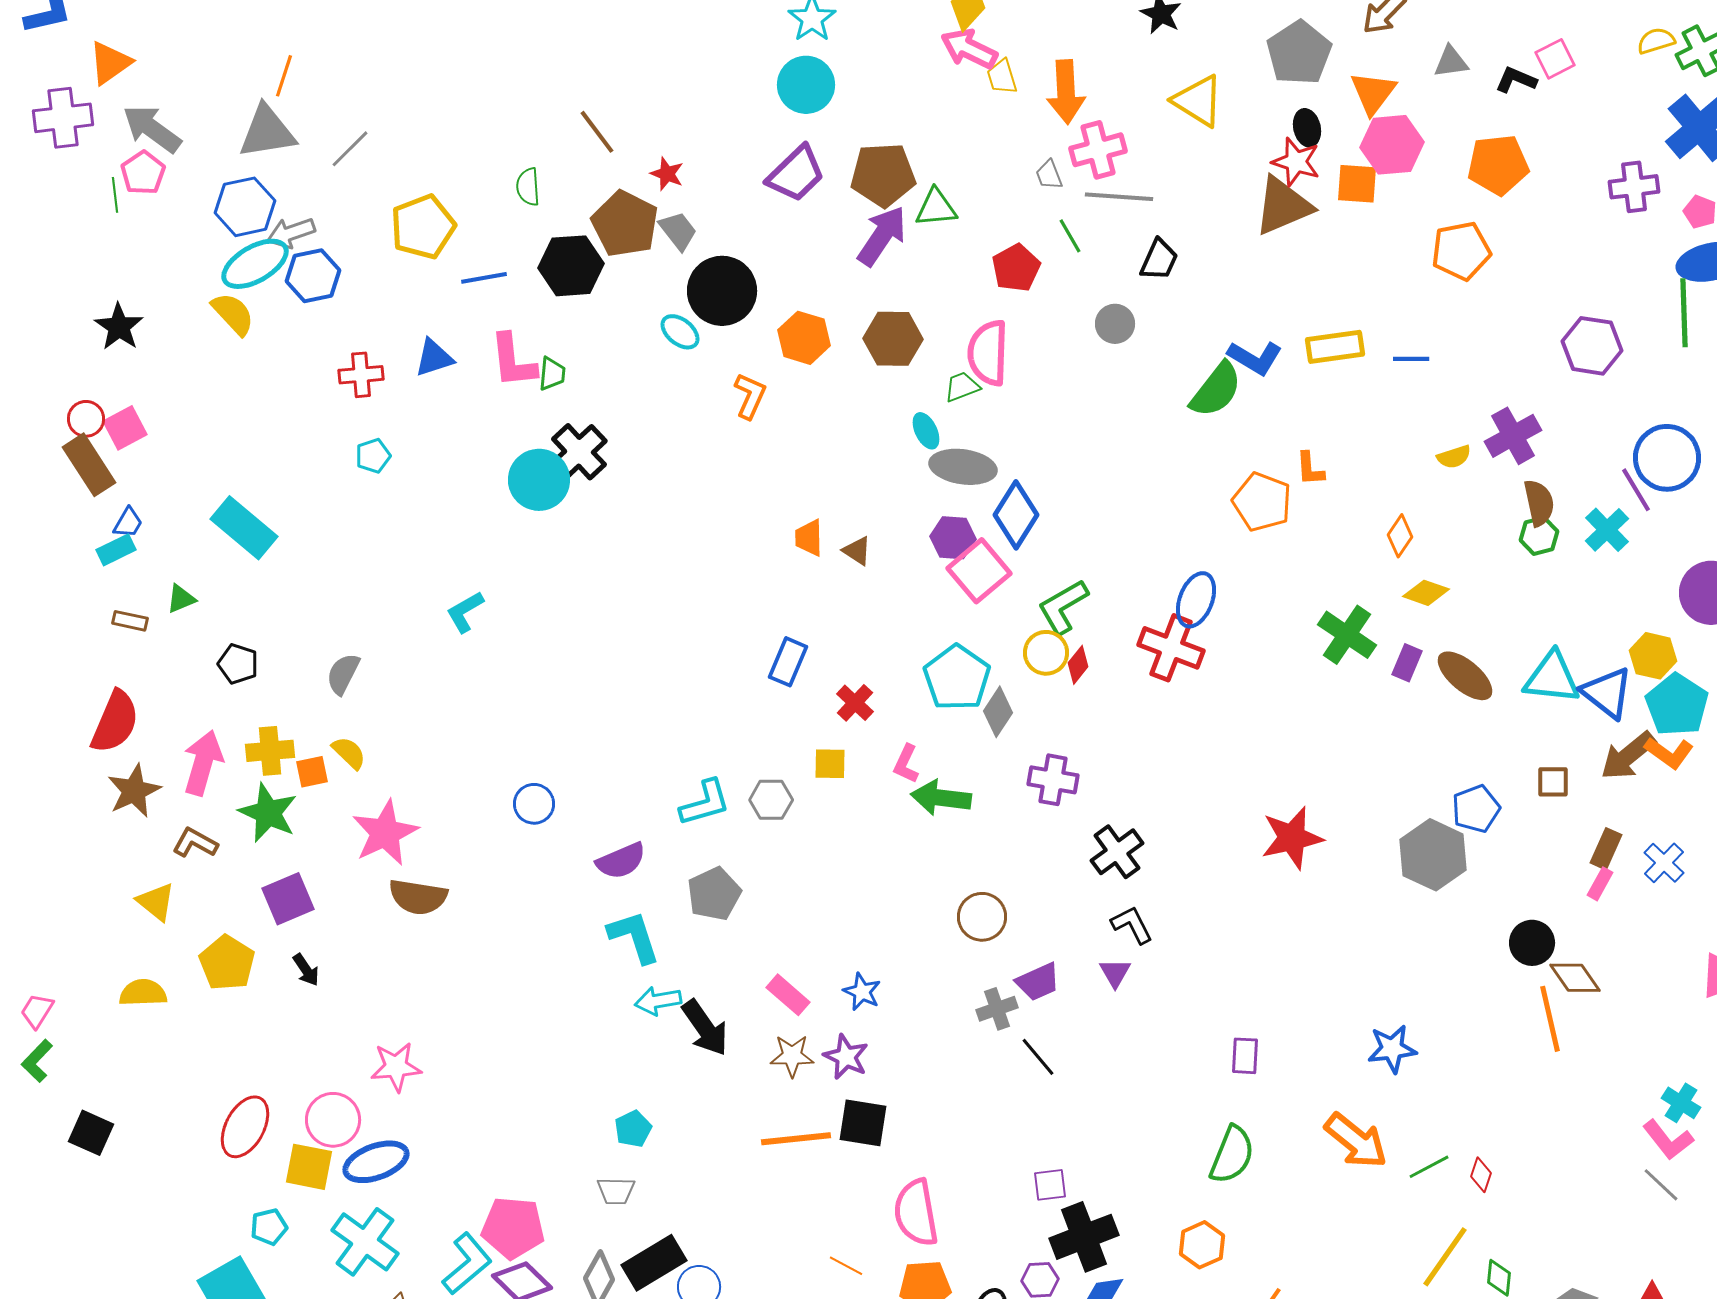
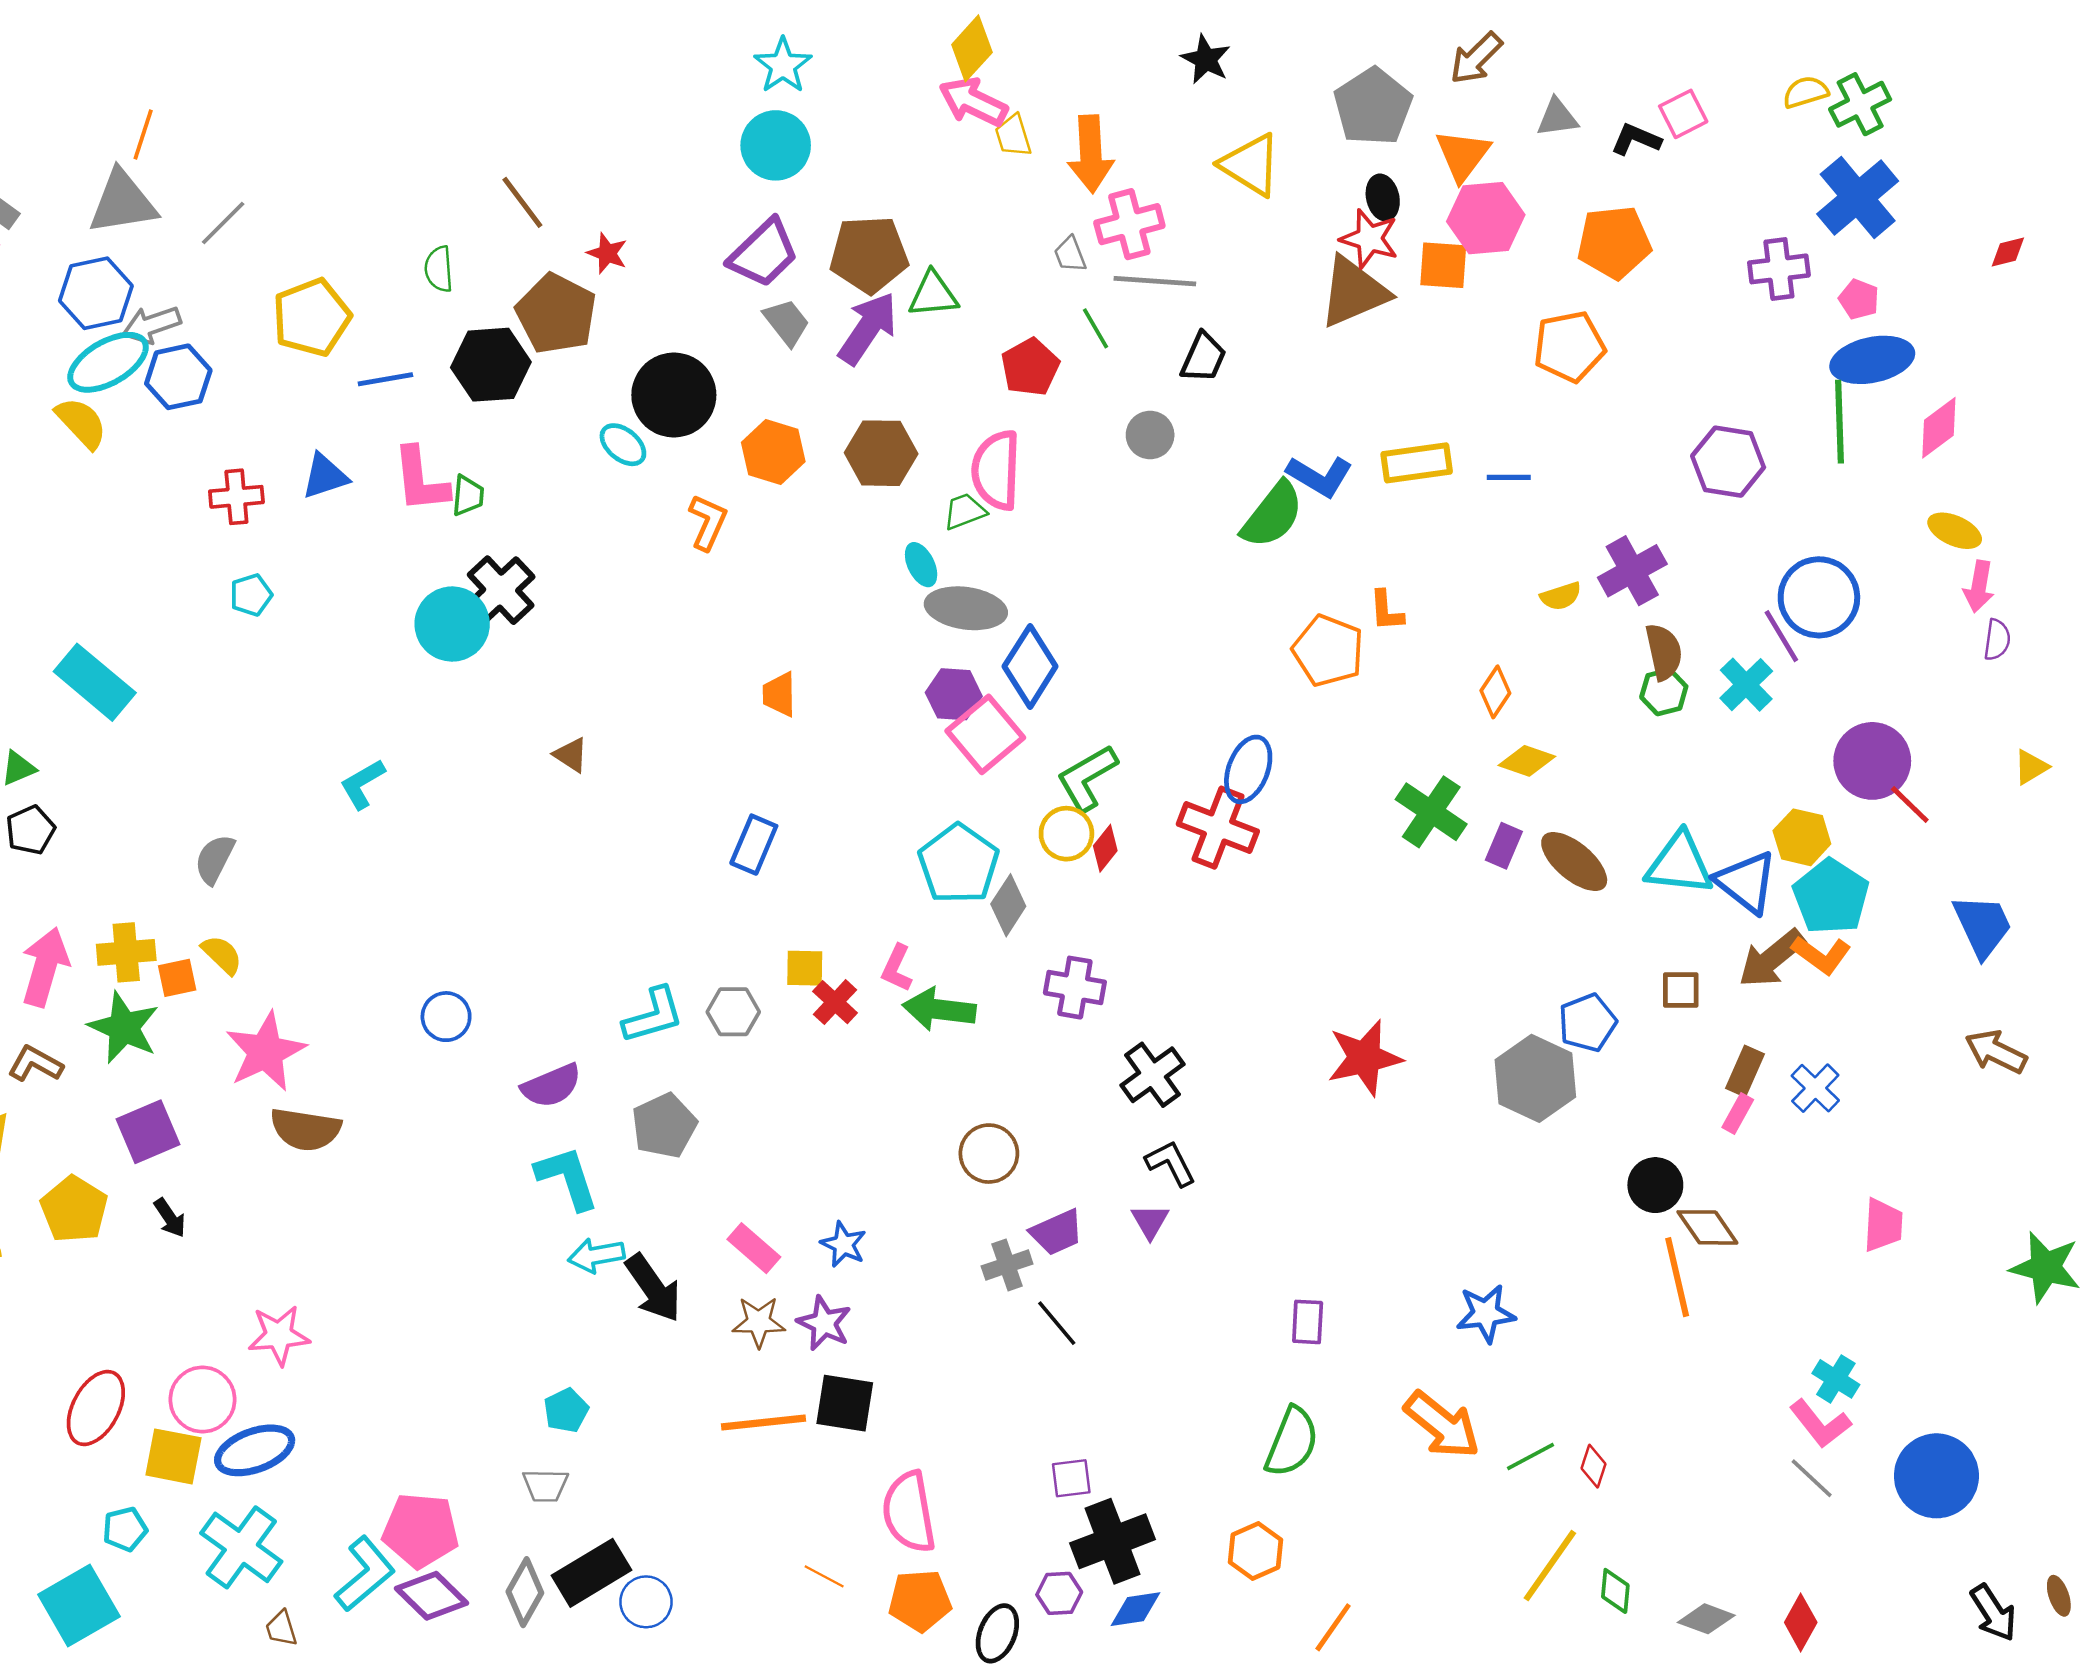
gray trapezoid: (678, 231) -> (787, 322), moved
brown triangle: (857, 551) -> (571, 755), moved
black pentagon: (238, 664) -> (30, 830), moved, turned 30
red cross: (855, 703) -> (835, 1002), moved

